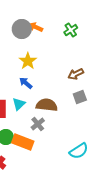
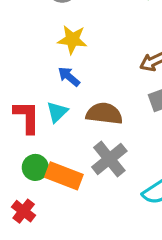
yellow star: (28, 61) -> (72, 40), turned -30
gray cross: (38, 124) -> (109, 159), moved, size x1.5

